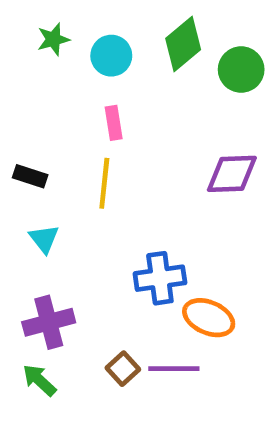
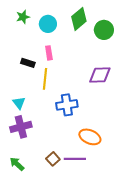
black rectangle: (30, 176) -> (28, 63), moved
blue cross: (160, 278) -> (67, 105), moved
purple cross: (49, 322) -> (21, 127), moved

